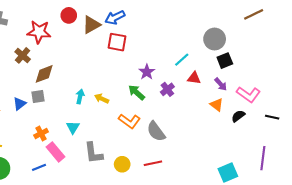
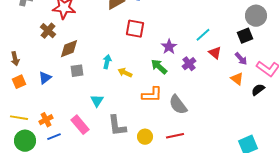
gray circle: (215, 39) -> (256, 16), moved
red square: (117, 42) -> (135, 29), moved
red triangle: (194, 78) -> (215, 53), turned 32
gray square: (38, 97) -> (77, 71), moved
cyan arrow: (80, 97) -> (107, 62), moved
orange L-shape: (129, 121) -> (152, 95), turned -35
orange cross: (41, 133) -> (46, 120), moved
blue line: (39, 167) -> (54, 137), moved

